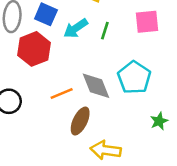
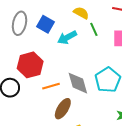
green line: (105, 31) -> (94, 29), moved, turned -48
red hexagon: (34, 49) -> (30, 65), moved

